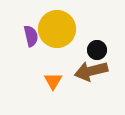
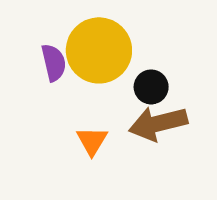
black circle: (97, 50) -> (151, 87), moved

